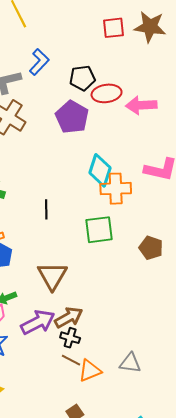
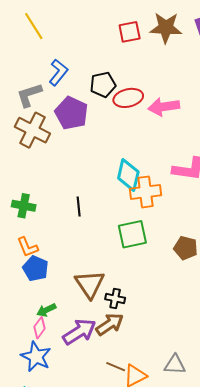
purple pentagon: (72, 117) -> (71, 113), moved
black line: (46, 209) -> (79, 207), moved
black cross: (70, 338) -> (115, 299), moved

